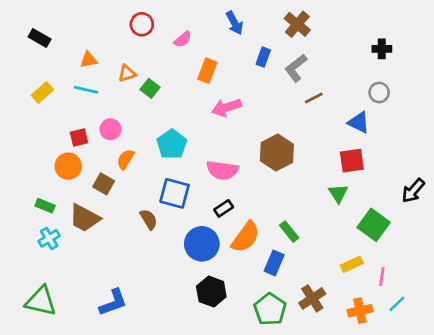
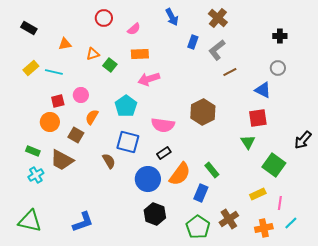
orange rectangle: (207, 71) -> (140, 54), moved, turned 66
cyan line: (86, 90) -> (54, 72), moved
pink arrow: (226, 107) -> (149, 79), moved

